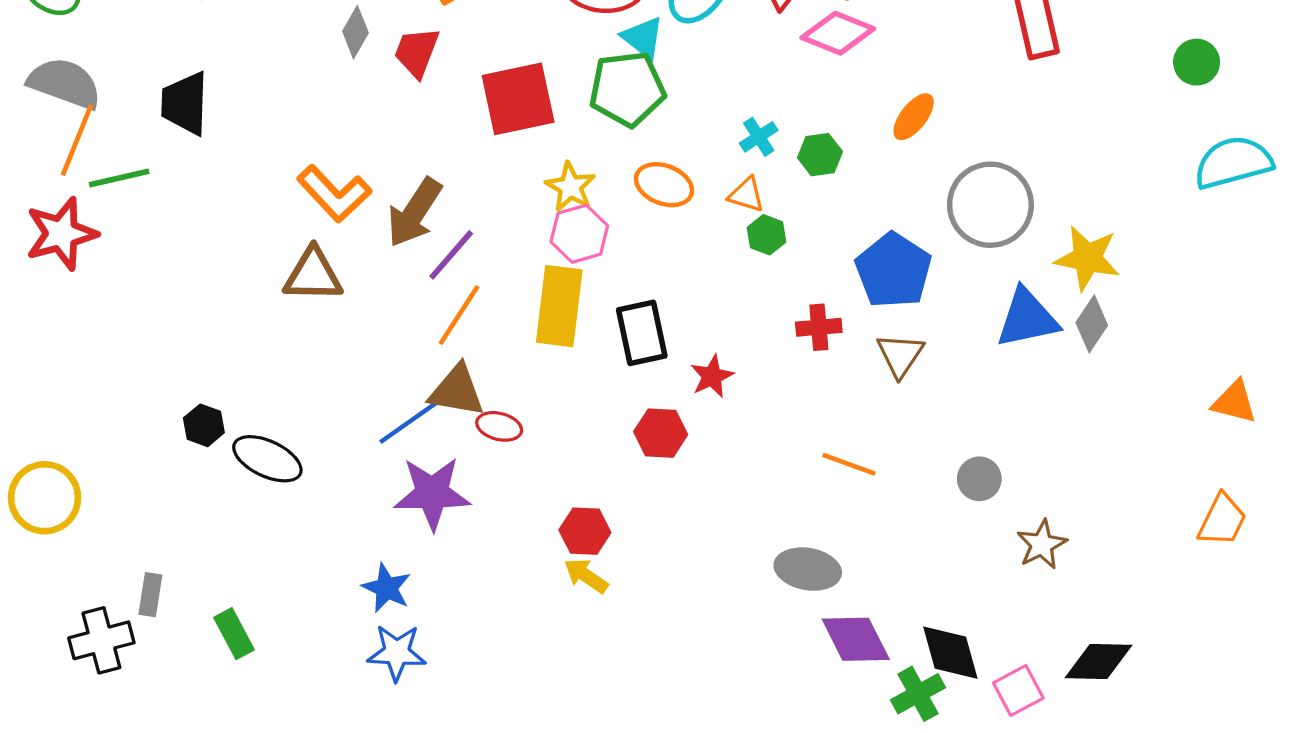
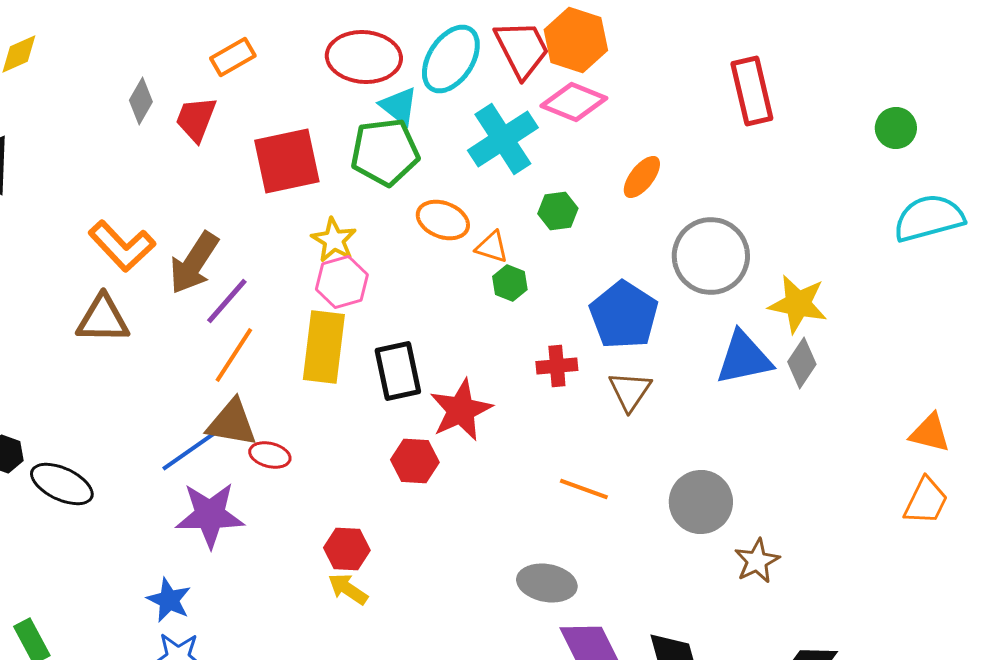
cyan cross: (759, 137) -> (503, 139), moved, size x2.0
orange ellipse: (664, 185) -> (443, 220), moved
red star: (712, 376) -> (461, 410), size x1.6
gray circle: (979, 479) -> (701, 502), size x1.6
orange trapezoid: (1222, 520) -> (926, 501), moved

